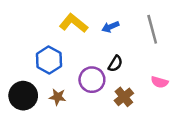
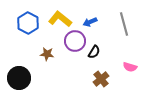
blue hexagon: (49, 60) -> (28, 23), moved
purple circle: (92, 80) -> (75, 41), moved
brown star: (58, 97) -> (47, 54), moved

